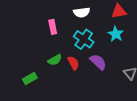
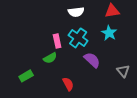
pink rectangle: (53, 27) -> (57, 41), moved
red semicircle: (73, 63) -> (68, 84), moved

